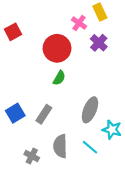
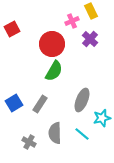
pink cross: (79, 23) -> (72, 21), turned 32
green semicircle: (59, 78) -> (54, 71), size x1.5
cyan star: (112, 130) -> (102, 118), turned -30

